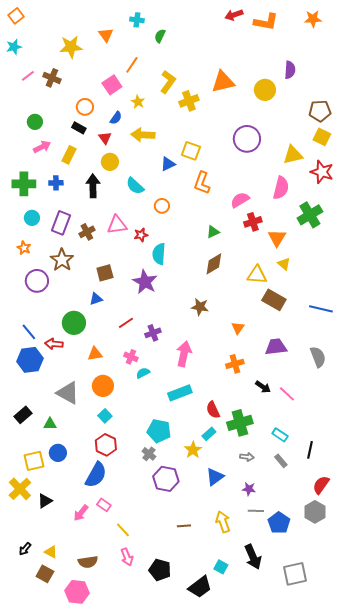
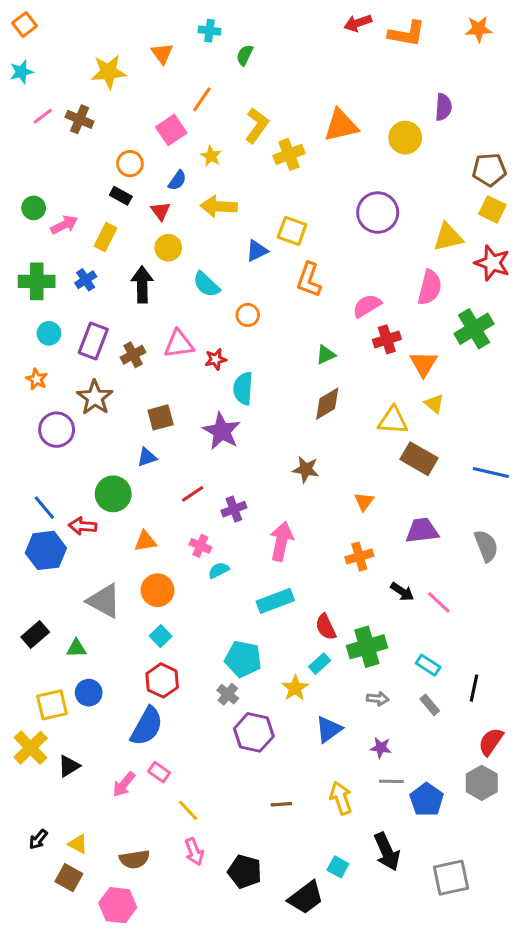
green circle: (35, 122) -> (34, 208), moved
blue cross: (56, 183) -> (86, 280), turned -32

